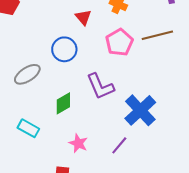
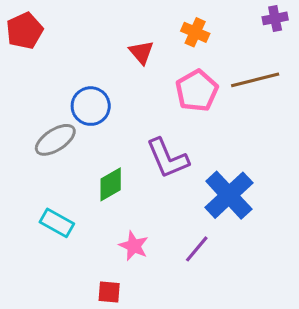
blue circle: (64, 49) -> (91, 106), moved

